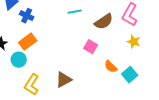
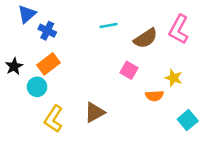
yellow star: (134, 42) -> (174, 78), moved
orange semicircle: (111, 67) -> (155, 96), turned -48
cyan square: (130, 75) -> (188, 120), moved

